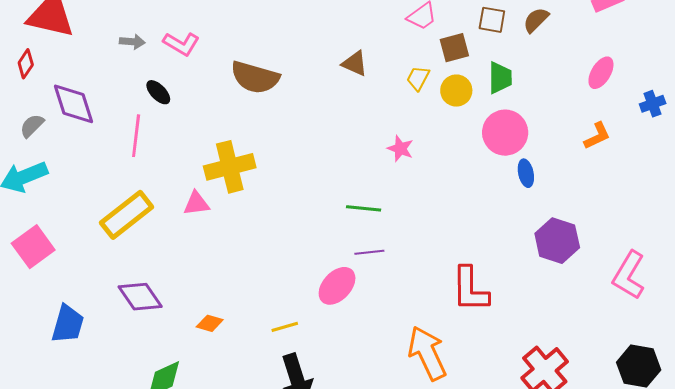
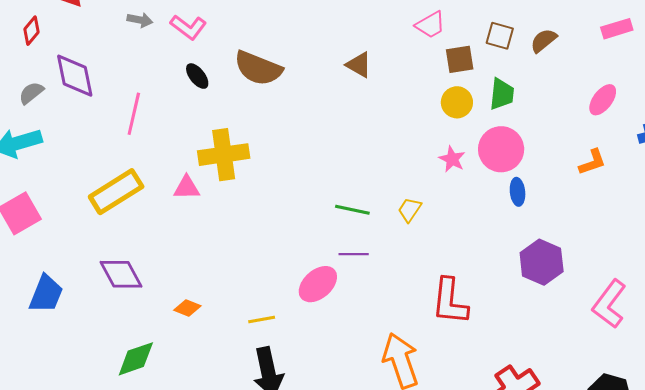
yellow trapezoid: (418, 78) -> (410, 210), moved
black ellipse: (158, 92) -> (197, 76), moved
pink star: (400, 149) -> (452, 159), moved

